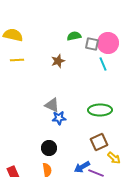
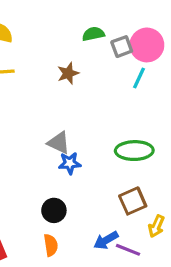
gray square: (92, 44) -> (122, 47), turned -32
cyan line: (103, 64) -> (139, 78), turned 48
yellow arrow: (114, 158) -> (156, 226), turned 72

